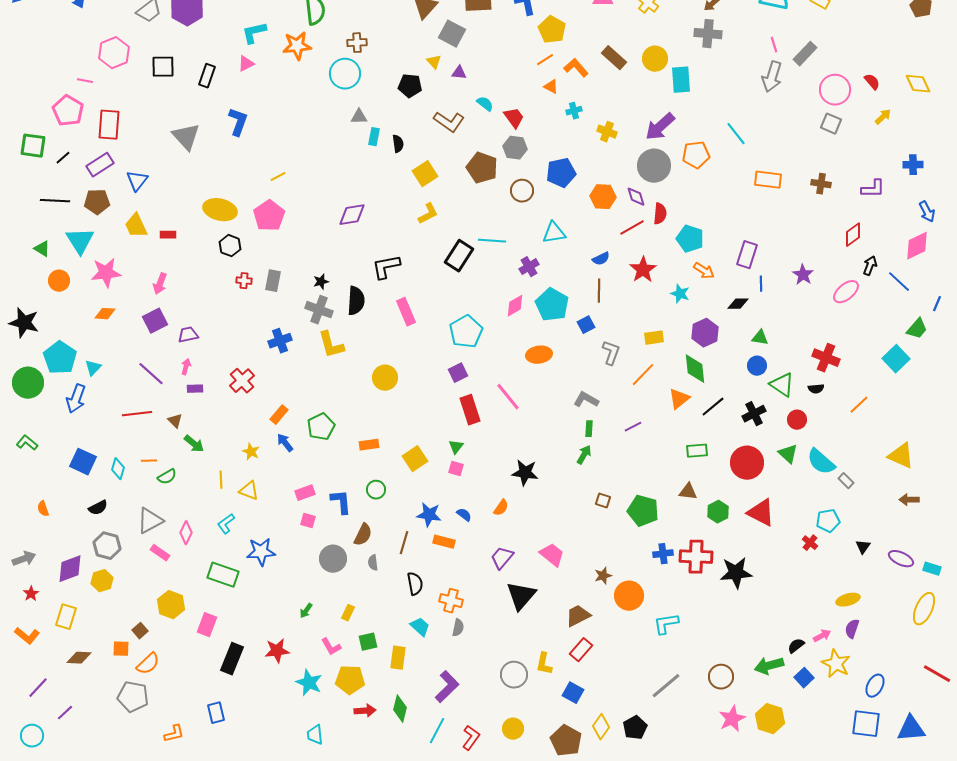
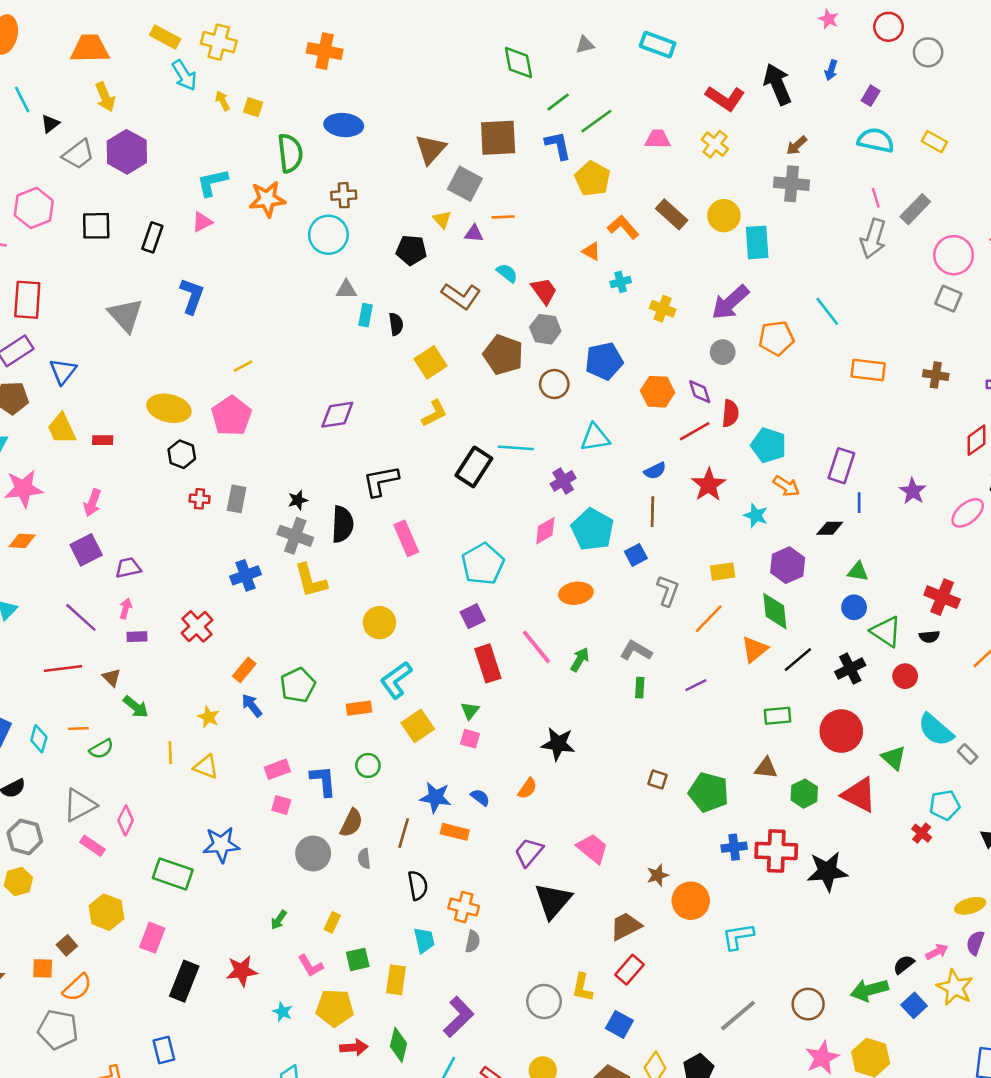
orange line: (545, 60) -> (503, 217), moved, turned 30
gray circle: (654, 166) -> (723, 352), size x0.6
green triangle: (788, 454) -> (894, 758), moved
green arrow: (584, 455) -> (580, 660), moved
cyan L-shape: (226, 524) -> (396, 680), moved, size x1.4
cyan trapezoid: (420, 627) -> (424, 940), turned 35
cyan star: (309, 683) -> (282, 1012), size x0.6

